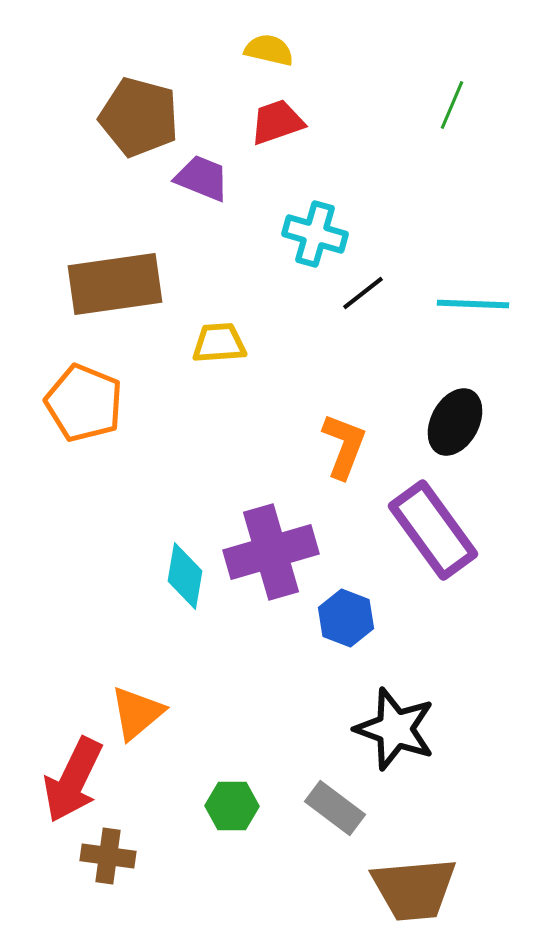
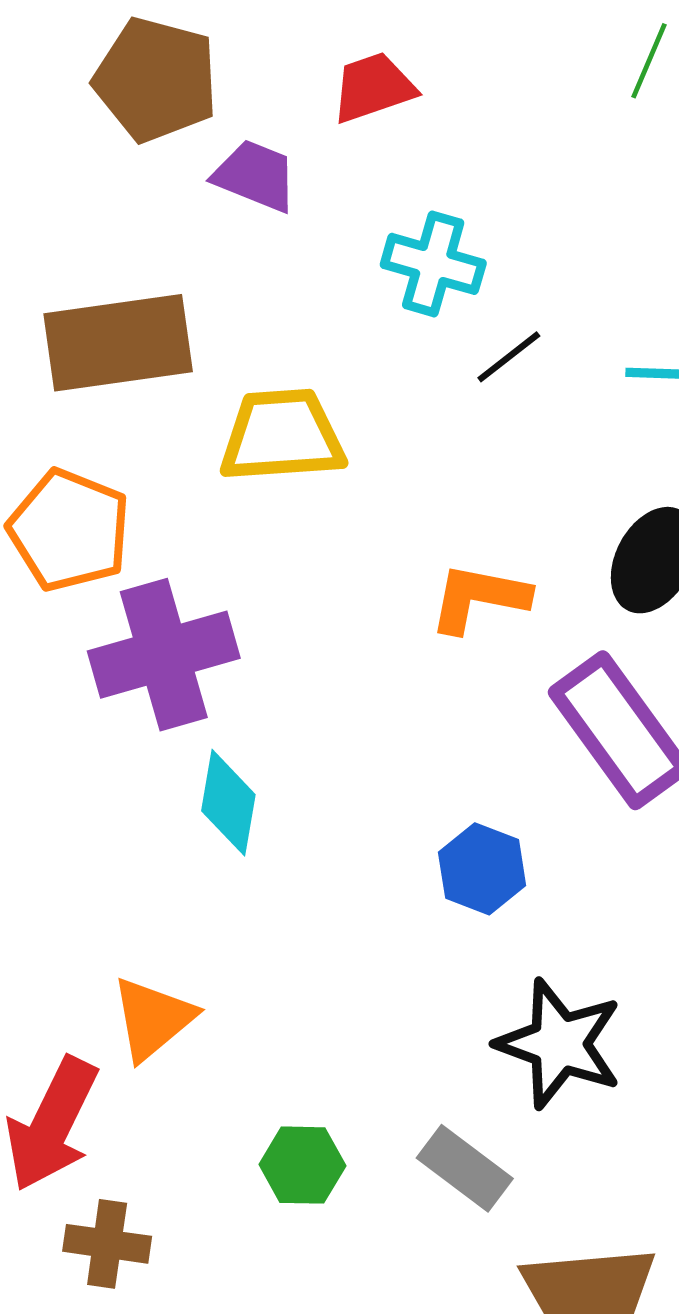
yellow trapezoid: (219, 343) -> (282, 436), size x1.5
orange L-shape: (344, 446) -> (479, 598), turned -100
purple cross: (271, 552) -> (164, 655), moved

